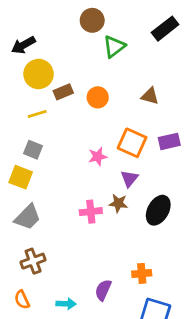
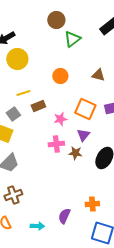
brown rectangle: (63, 92) -> (38, 106), moved
yellow line: (37, 114) -> (23, 93), moved
gray square: (33, 150) -> (13, 114), turned 32
pink cross: (91, 212) -> (56, 144), moved

